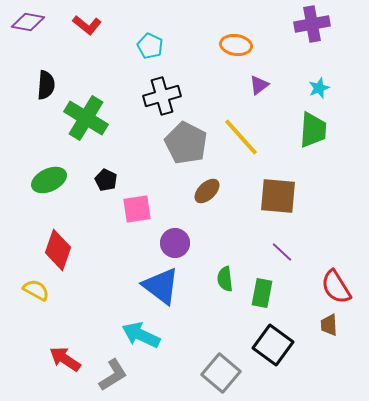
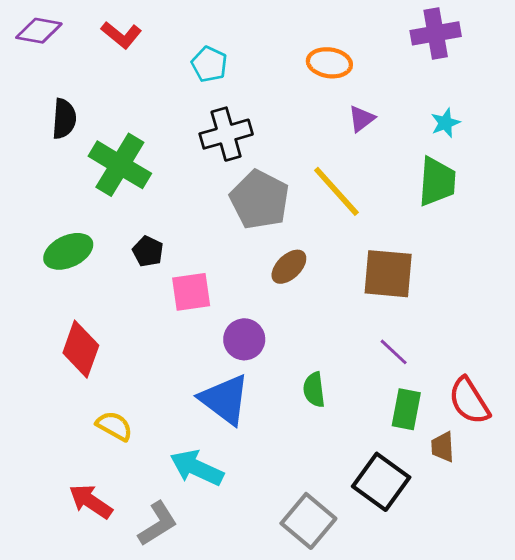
yellow semicircle: (36, 290) -> (114, 426), moved
green rectangle: (262, 293) -> (406, 409), moved
brown trapezoid: (329, 325) -> (443, 447), moved

